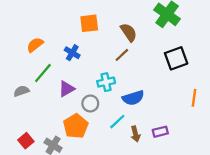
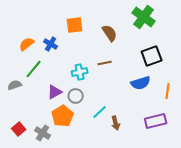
blue cross: (72, 53) -> (51, 44), moved
brown line: (122, 55) -> (105, 63), moved, turned 32
cyan cross: (106, 82) -> (80, 72), moved
purple triangle: (67, 89) -> (55, 92), moved
blue semicircle: (133, 98) -> (141, 83), moved
purple rectangle: (160, 132) -> (156, 121), moved, size x1.5

